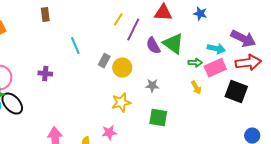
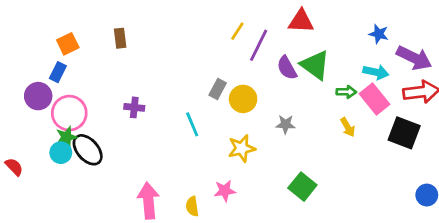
blue star: (200, 14) -> (379, 34), moved
brown rectangle: (45, 15) -> (120, 38), moved
cyan line: (75, 46) -> (192, 124), moved
pink rectangle: (215, 68) -> (374, 99), turned 75
green square: (158, 118) -> (302, 187), moved, turned 30

